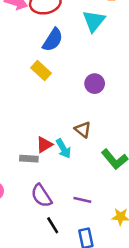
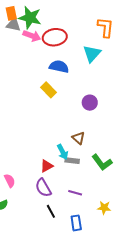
blue semicircle: (53, 40) -> (59, 67), turned -114
red triangle: (44, 145) -> (47, 166), moved
gray rectangle: (29, 159) -> (72, 161), moved

